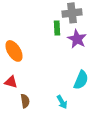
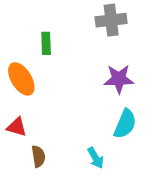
green rectangle: (57, 28) -> (46, 43), moved
purple star: (77, 39) -> (119, 79), moved, turned -30

